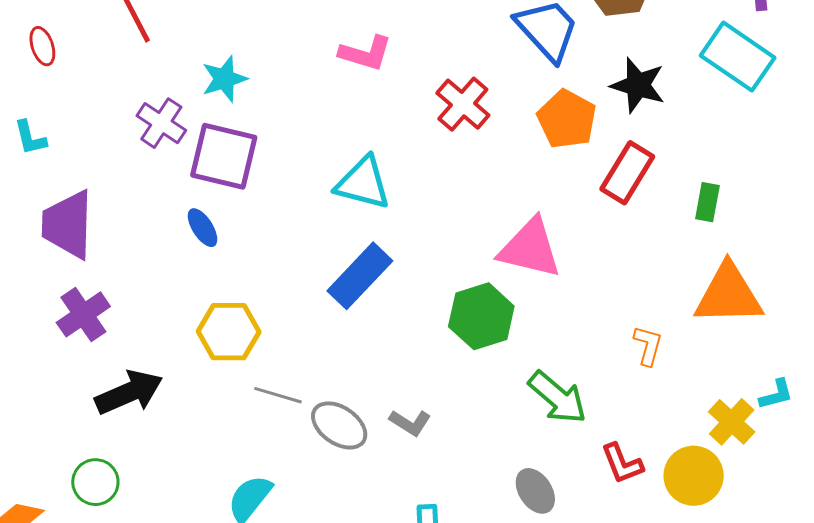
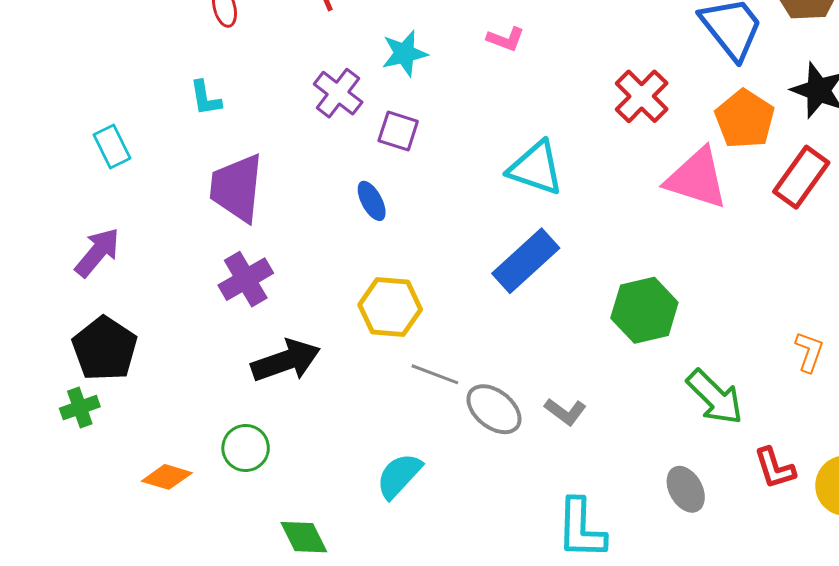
pink L-shape: (366, 53) -> (506, 39), moved, size x0.7
purple square: (224, 156) -> (398, 131), size x0.6
pink triangle: (530, 248) -> (697, 178), moved

